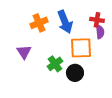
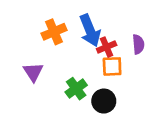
red cross: (97, 20) -> (107, 47), moved, turned -32
orange square: (81, 48) -> (112, 66), size x0.7

